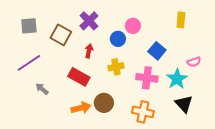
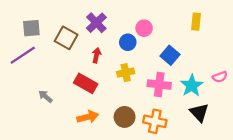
pink semicircle: (194, 62) -> (220, 77), moved
purple line: (29, 63) -> (23, 55), moved
brown circle: (104, 103) -> (125, 117), moved

